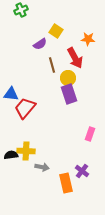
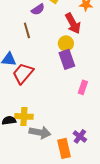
brown line: (52, 65) -> (27, 30), moved
pink rectangle: (90, 134) -> (83, 87), moved
gray arrow: (42, 167) -> (40, 132), size x1.5

